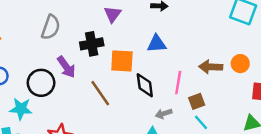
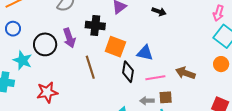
blue triangle: (157, 44) -> (145, 53), moved
orange circle: (240, 64) -> (221, 64), moved
pink line: (178, 83) -> (155, 78), turned 54
gray arrow: (164, 114) -> (147, 101), moved

